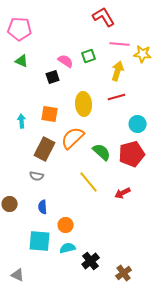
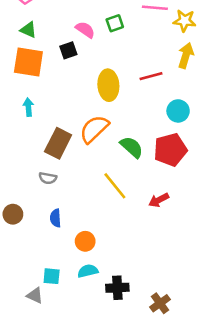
yellow arrow: (118, 71) -> (186, 55), moved
orange square: (50, 114) -> (28, 62), moved, size x1.4
cyan square: (40, 241) -> (52, 276), moved, size x0.6
black cross: (91, 261) -> (117, 288), turned 36
gray triangle: (18, 275) -> (35, 295), moved

